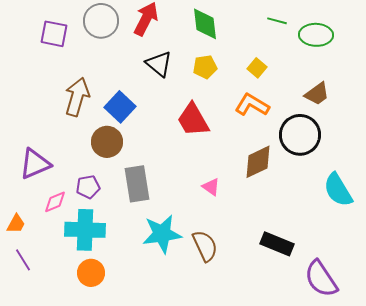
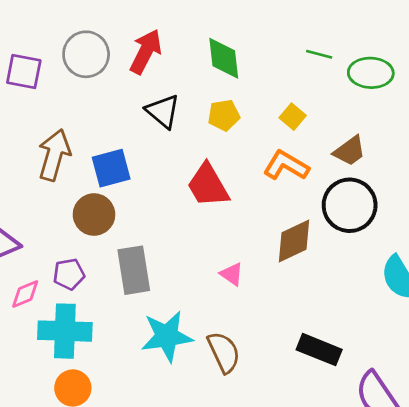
brown trapezoid: (317, 94) -> (350, 151), moved
blue square: (120, 107) -> (111, 168), turned 32

